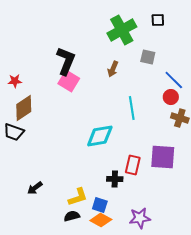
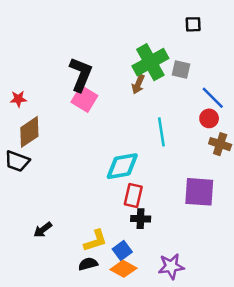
green cross: (122, 30) -> (150, 62), moved
red rectangle: (133, 165) -> (133, 195), moved
blue square: (100, 205) -> (122, 250), turned 35

